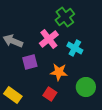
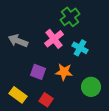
purple square: (30, 62) -> (38, 72), moved, turned 35
red square: (50, 94) -> (46, 100), moved

